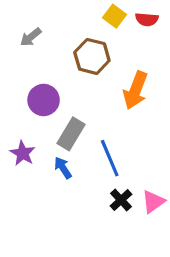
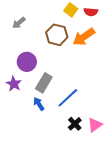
orange arrow: (135, 90) -> (84, 37), moved, turned 35
purple star: (23, 153) -> (14, 84), moved
blue line: (110, 158) -> (68, 98), turned 70

